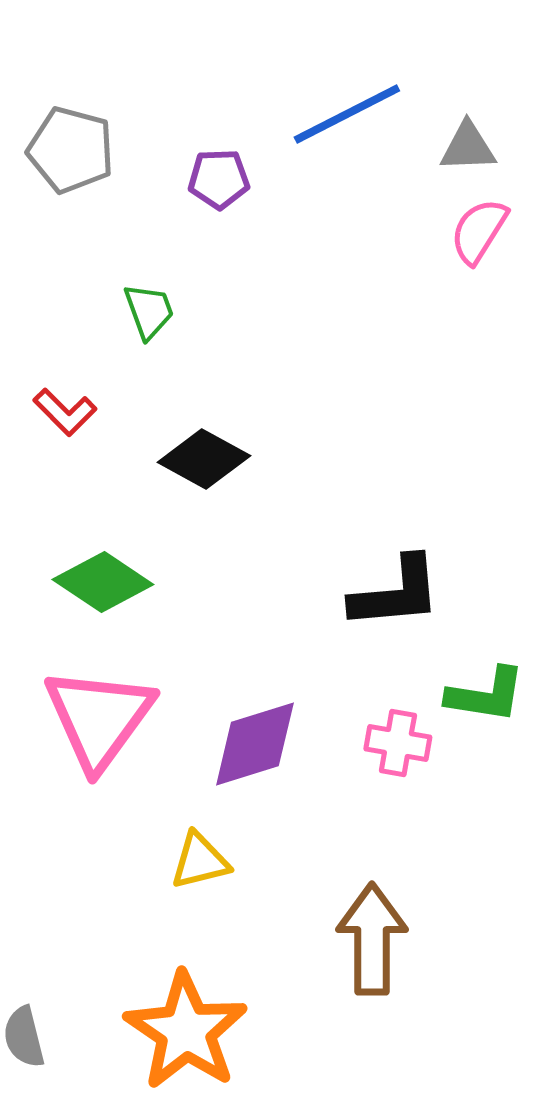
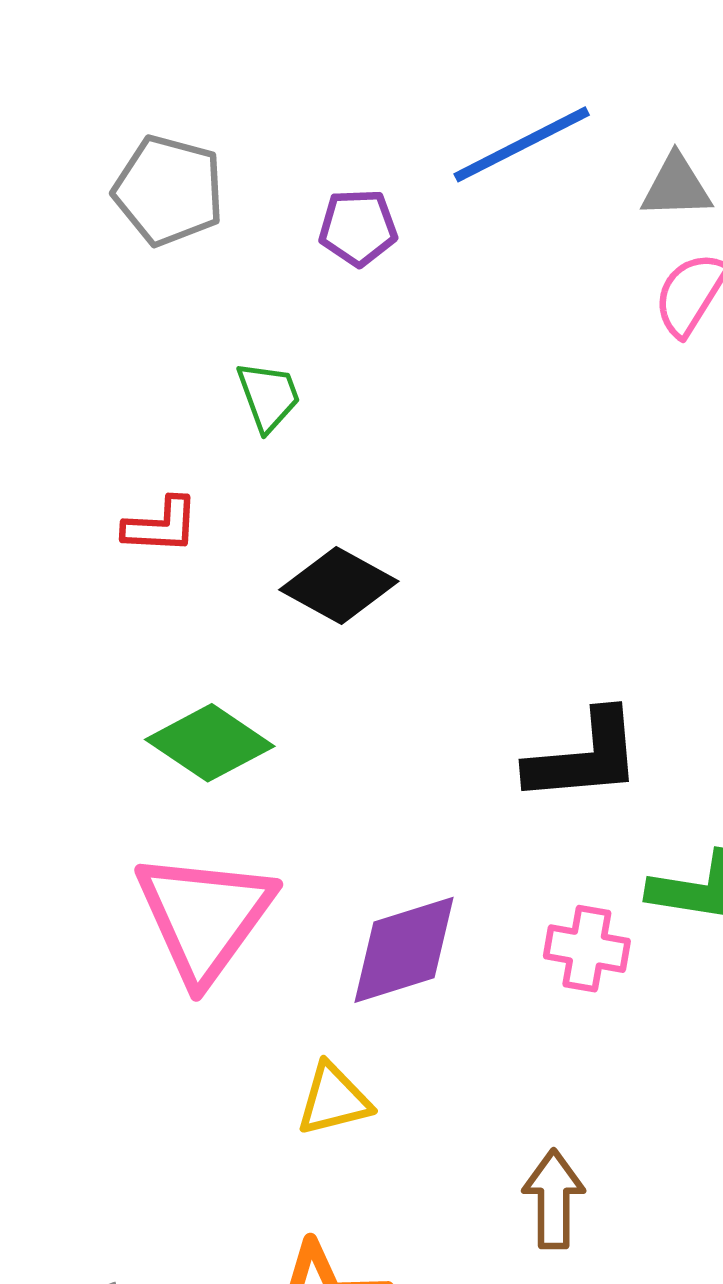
red L-shape: (65, 412) -> (161, 525), turned -42
brown arrow: (372, 939) -> (554, 1199), size x0.7

